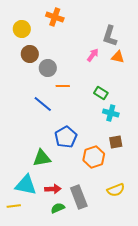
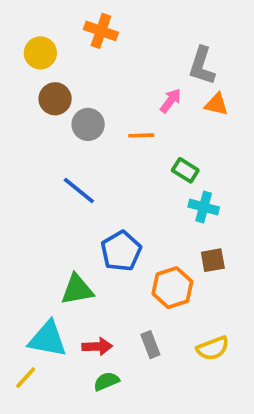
orange line: (63, 86) -> (141, 135), moved
gray rectangle: (79, 197) -> (150, 345), moved, size x0.6
yellow line: (14, 206) -> (26, 378), turned -40

